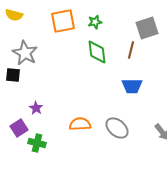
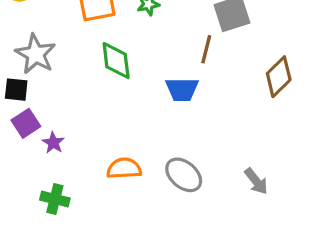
green diamond: (97, 52) -> (116, 61), moved
blue trapezoid: (132, 86) -> (182, 90), moved
purple square: (19, 128) -> (26, 123), moved

